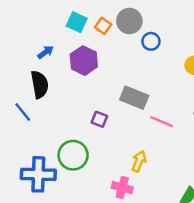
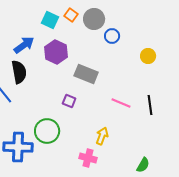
orange square: (103, 26) -> (71, 15), moved
blue arrow: (46, 52) -> (24, 45), size x1.5
gray rectangle: (134, 98) -> (86, 74), moved

